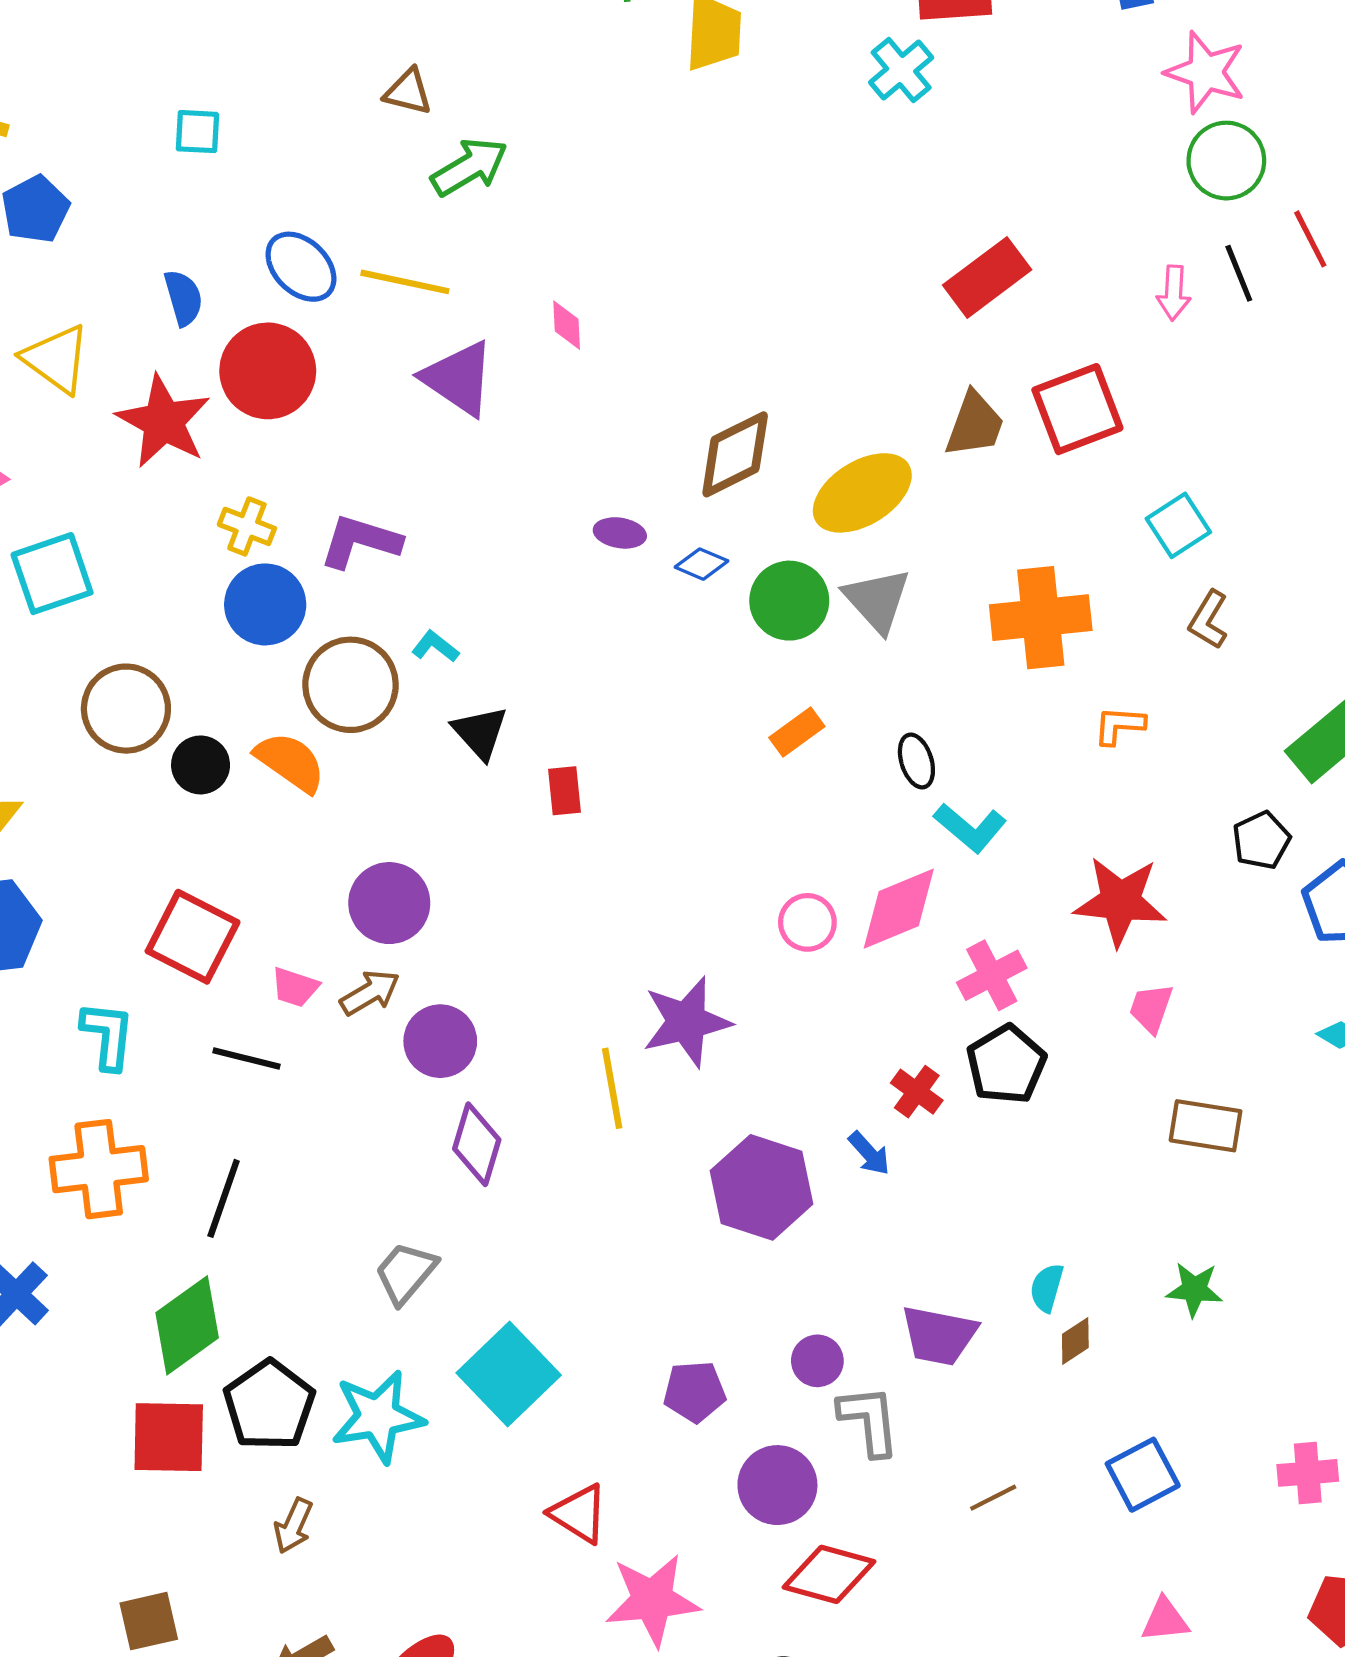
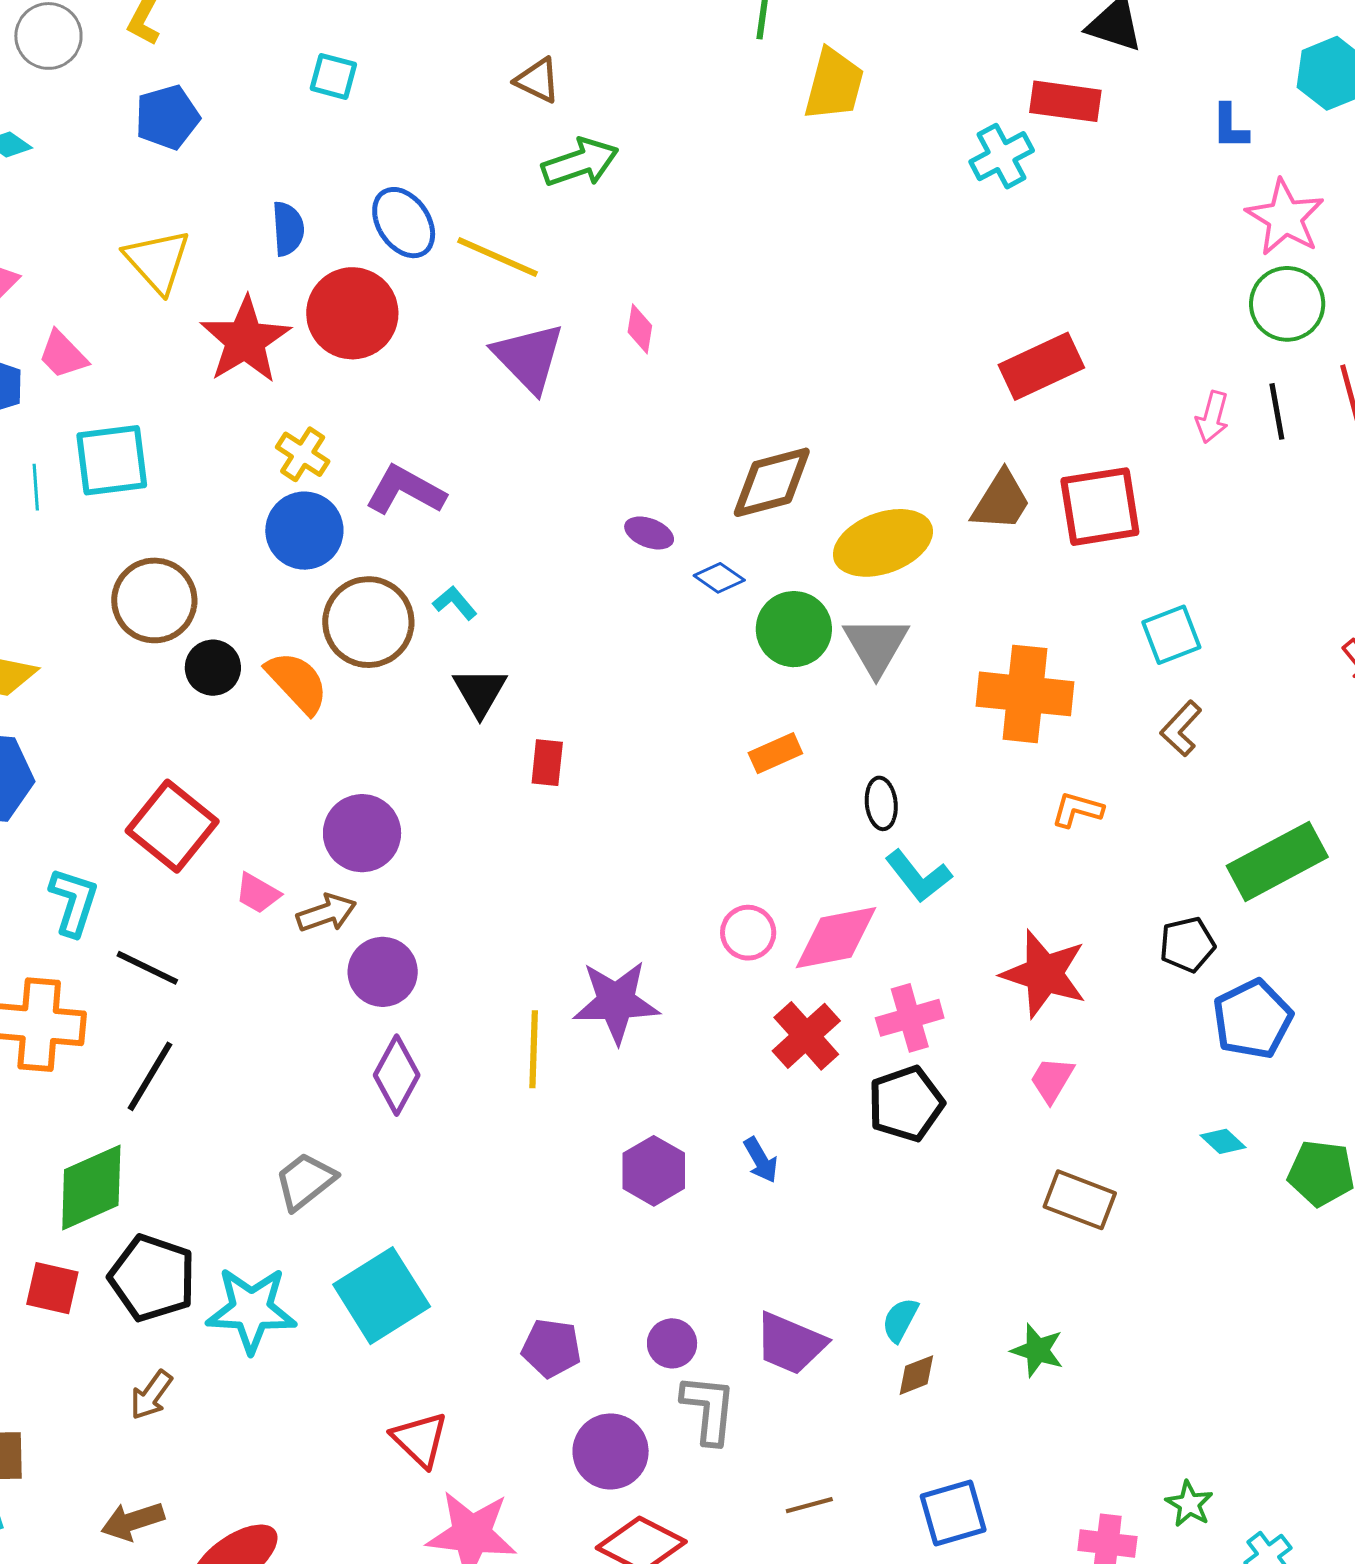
black line: (247, 1059) -> (147, 968), moved
red cross: (917, 1092) -> (806, 1036), moved, size x1.4
purple hexagon: (762, 1187) -> (654, 1171), size x0.7
black pentagon: (269, 1405) -> (152, 1278), turned -30
red square: (169, 1437) -> (52, 1288), size x0.7

